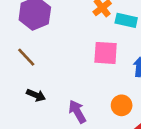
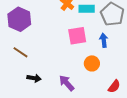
orange circle: (122, 105) -> (92, 63), moved

